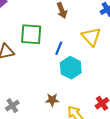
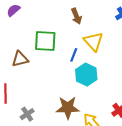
yellow triangle: (91, 37) -> (93, 41), moved
brown star: (52, 100) -> (68, 108), size x1.6

